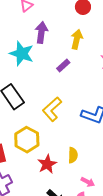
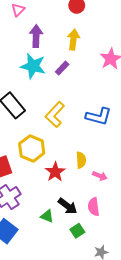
cyan star: (22, 54) -> (33, 66), moved
pink arrow: (88, 182) -> (100, 176), moved

